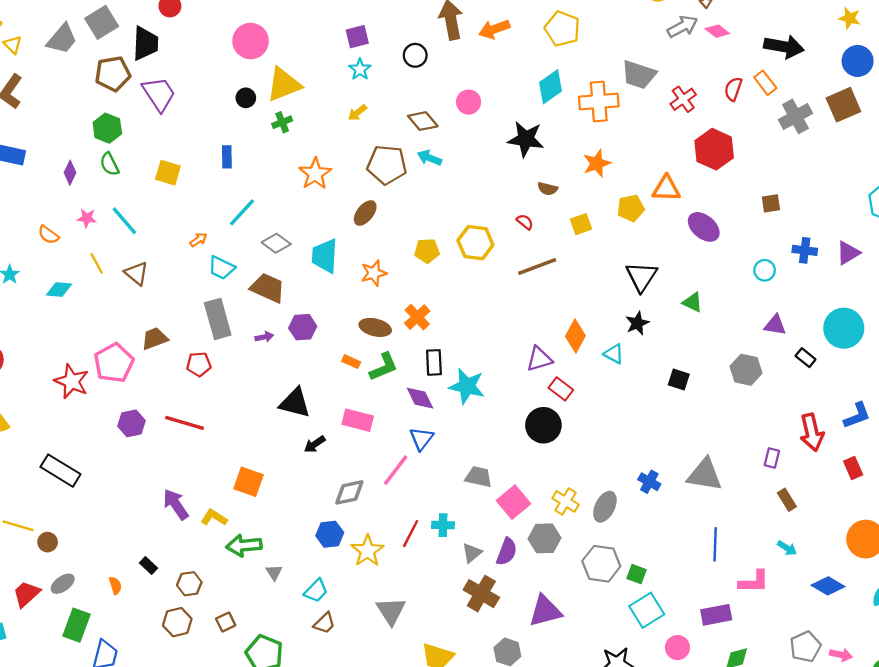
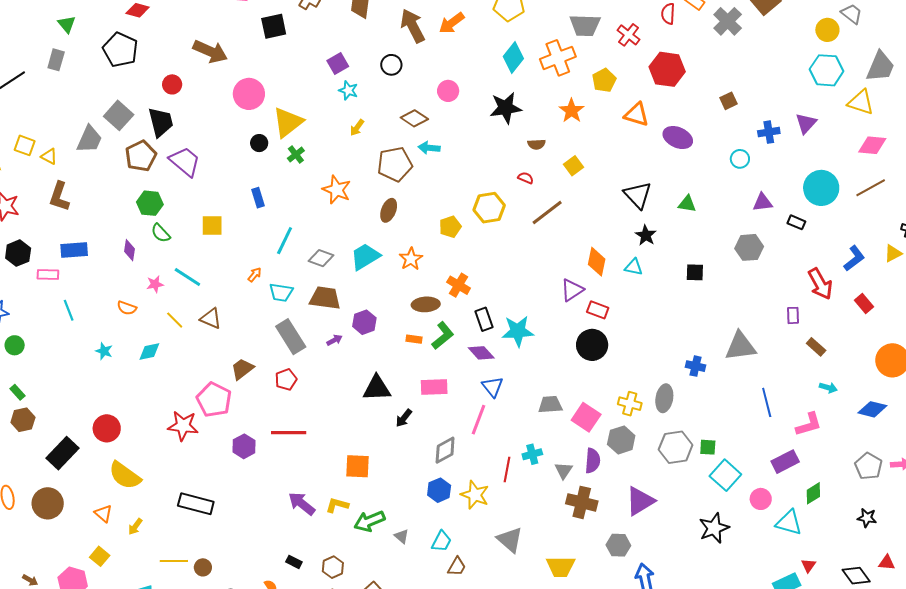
orange triangle: (666, 189) -> (637, 114), turned 32
yellow pentagon: (631, 208) -> (604, 80), moved
cyan trapezoid: (325, 256) -> (365, 257), turned 72

